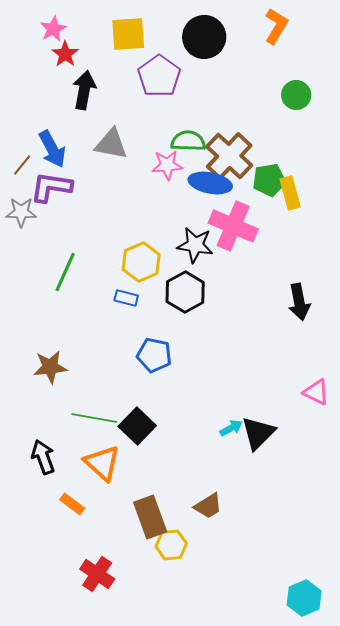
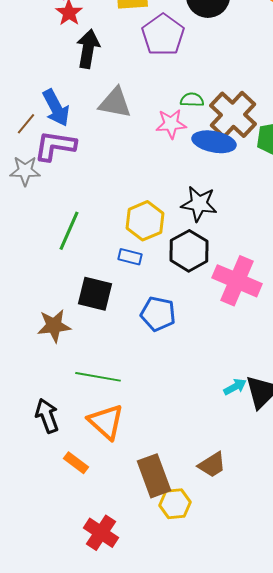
green semicircle: (188, 141) -> (192, 100), size x0.7
pink cross: (233, 226) -> (237, 281), moved
black square: (137, 426) -> (95, 294), moved, turned -30

